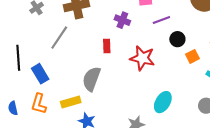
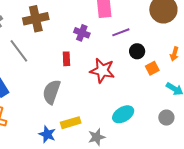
gray line: (59, 38) -> (19, 51), turned -70
yellow rectangle: (71, 102) -> (71, 123), moved
cyan ellipse: (163, 102) -> (123, 114), turned 30

